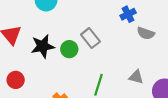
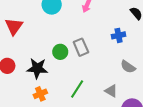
gray semicircle: (146, 33) -> (128, 67), moved
black star: (43, 46) -> (37, 68), moved

